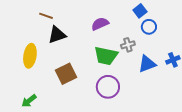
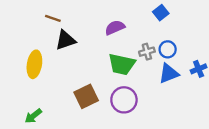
blue circle: (149, 27) -> (168, 49), moved
brown square: (66, 74) -> (86, 96), moved

